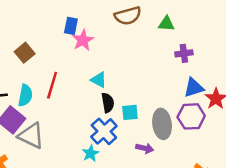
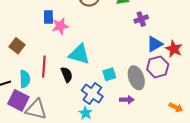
pink star: (83, 40) -> (60, 26), turned 30
cyan triangle: (99, 80) -> (79, 54), size x1.6
black semicircle: (108, 103) -> (67, 75), moved

